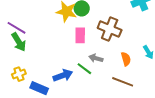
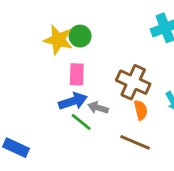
brown cross: (110, 29) -> (133, 82), moved
blue arrow: (63, 75) -> (73, 101), moved

